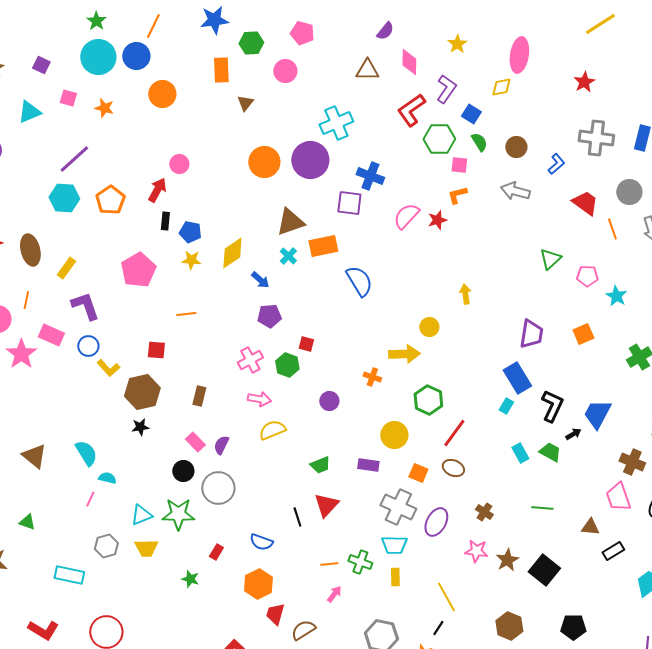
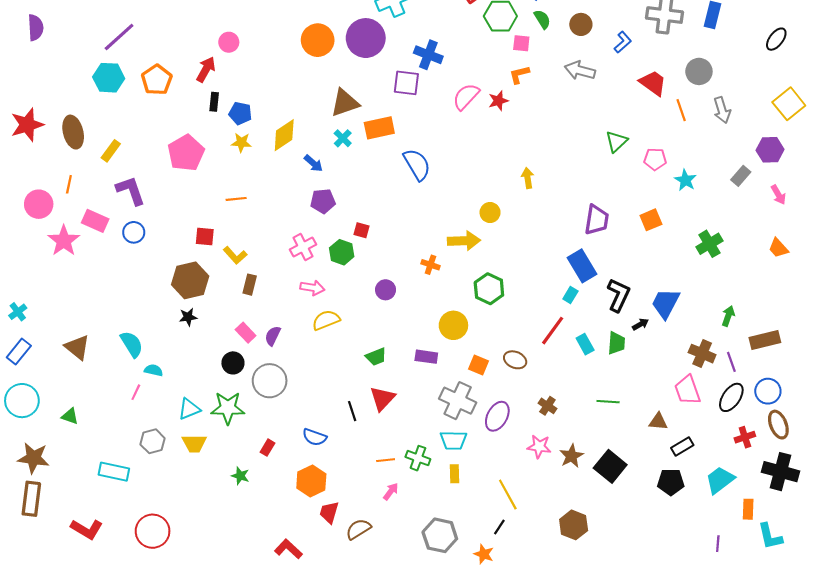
yellow L-shape: (108, 368) -> (235, 255), moved
red line: (454, 433) -> (553, 331), moved
green trapezoid: (550, 452) -> (616, 343), turned 65
black pentagon: (573, 627) -> (671, 482), moved

